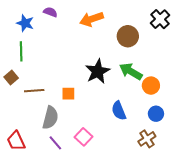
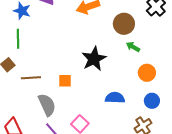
green arrow: (131, 71) -> (133, 47), moved, size x0.6
blue semicircle: (119, 111) -> (115, 98), turned 114
gray semicircle: (50, 118) -> (47, 105), turned -40

